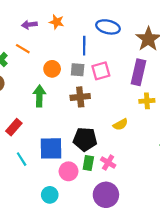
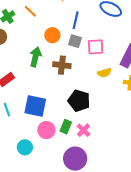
blue line: (84, 46) -> (76, 20), moved
brown cross: (80, 97) -> (62, 65), moved
yellow semicircle: (120, 124) -> (104, 73), moved
black pentagon: (85, 139) -> (79, 101), moved

